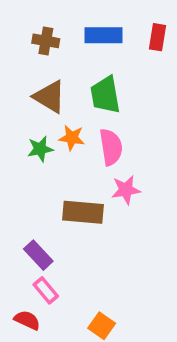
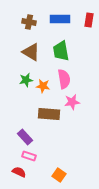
orange star: (72, 138) -> (43, 86), moved
pink rectangle: (46, 290) -> (29, 156), turned -32

